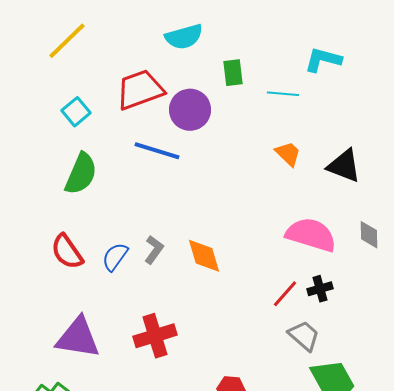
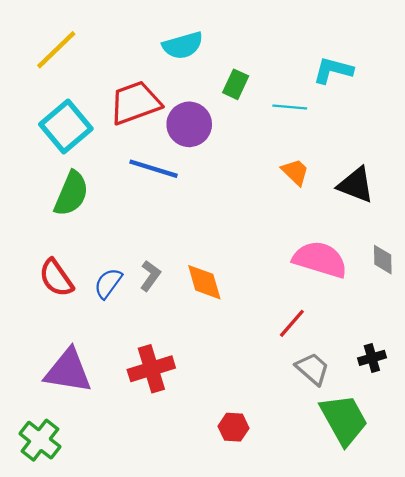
green rectangle: (233, 73) -> (236, 84), turned 32
cyan square: (76, 112) -> (66, 127), size x1.6
black cross: (320, 289) -> (372, 358), moved

